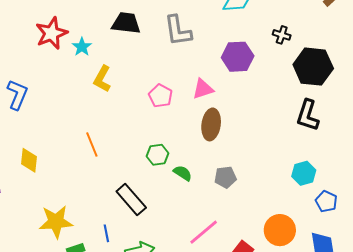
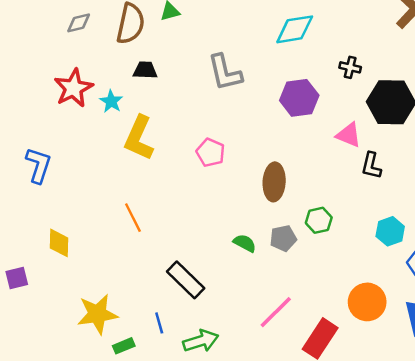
black trapezoid: (126, 23) -> (145, 70), moved, size x0.7
yellow L-shape: (102, 79) -> (139, 138), size x1.4
pink triangle: (203, 89) -> (349, 135), moved, turned 45
black L-shape: (308, 115) -> (371, 166), moved, size x0.7
green hexagon: (157, 155) -> (319, 220), moved
gray pentagon: (225, 177) -> (283, 238), moved

